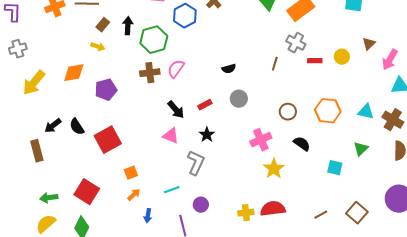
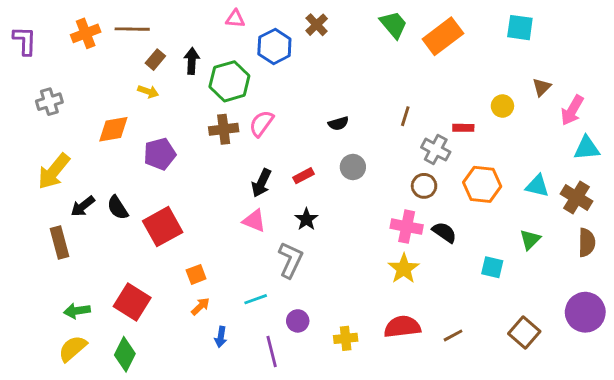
gray cross: (296, 43) -> (436, 150), moved
gray cross: (18, 49) -> (49, 102), moved
red rectangle: (315, 61) -> (463, 128), moved
yellow arrow: (34, 83) -> (54, 171), moved
black arrow: (176, 110) -> (261, 183), turned 66
pink cross: (261, 140) -> (407, 227), moved, turned 35
yellow cross: (246, 213) -> (346, 338), moved
brown line: (321, 215) -> (453, 335), moved

